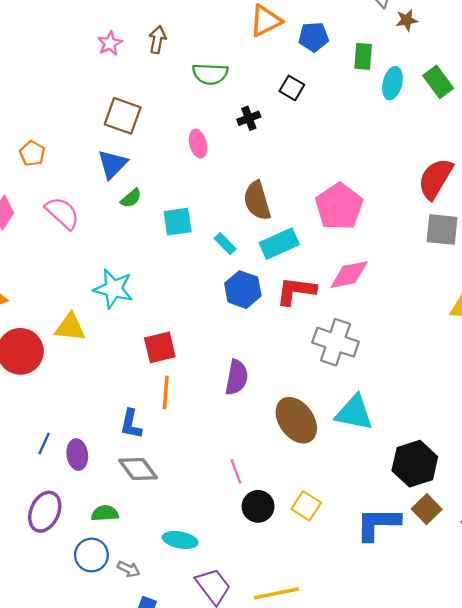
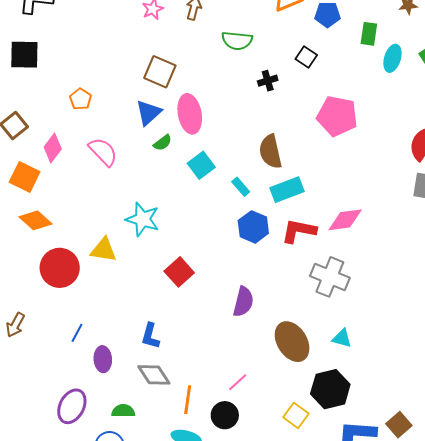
pink ellipse: (198, 144) -> (190, 114), moved, size x1.6
pink pentagon: (339, 206) -> (337, 116), moved, turned -30
cyan square: (178, 222) -> (201, 165), turned -32
red square: (160, 347) -> (179, 272), turned -32
orange line: (166, 392) -> (188, 400), moved
cyan triangle: (354, 413) -> (342, 338), size x0.6
blue line: (44, 444) -> (77, 333), moved
black hexagon: (415, 464) -> (330, 389), moved
pink line: (236, 472) -> (238, 382), turned 65
black circle: (258, 506) -> (225, 415), moved

